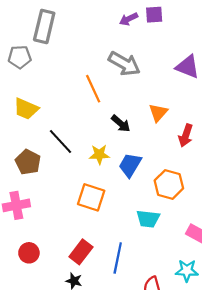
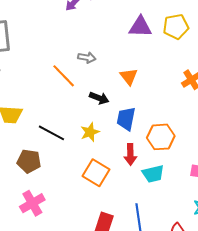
gray arrow: (124, 64) -> (87, 58), moved, size x0.6
red arrow: (186, 135) -> (130, 154), moved
blue trapezoid: (130, 165) -> (126, 119), moved
orange square: (91, 197) -> (96, 173), turned 32

